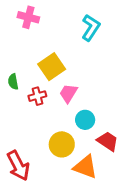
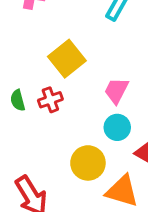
green semicircle: (13, 82) -> (18, 100), moved
pink trapezoid: (68, 93) -> (116, 91), moved

